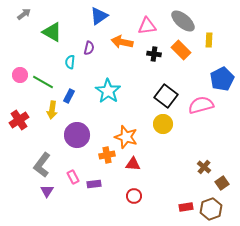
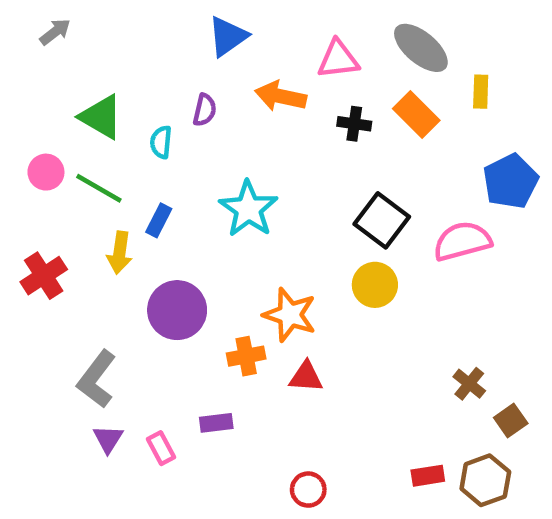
green triangle: (52, 32) -> (101, 117), moved
pink rectangle: (73, 177) -> (161, 448), moved
red circle: (134, 196) -> (308, 490), moved

